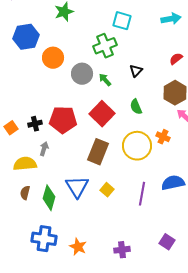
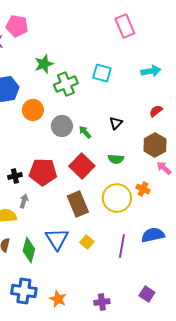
green cross: (105, 46) -> (66, 84), moved
green semicircle: (136, 107) -> (116, 159), turned -63
brown rectangle: (98, 152) -> (78, 204), turned -45

